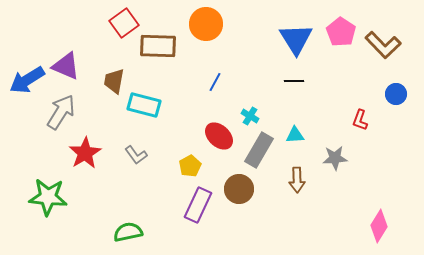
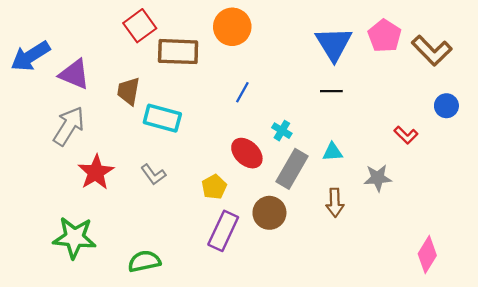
blue arrow: (27, 80) -> (30, 56), moved
red L-shape: (360, 120) -> (406, 135), turned -65
green star: (48, 197) -> (74, 238), moved

